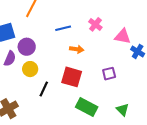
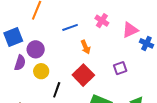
pink triangle: (123, 36) -> (130, 30), turned -30
orange arrow: (77, 49) -> (86, 47), turned 64
red square: (72, 77) -> (83, 75), turned 35

